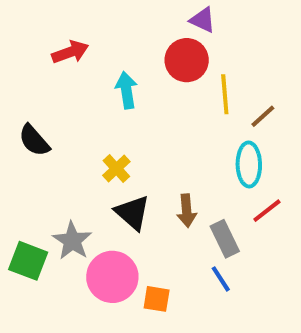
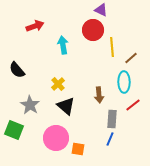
brown arrow: (187, 211) -> (99, 95), moved
gray rectangle: (225, 239) -> (112, 119), turned 30
gray star: (72, 241) -> (30, 105), moved
blue line: (221, 279) -> (110, 139), turned 56

